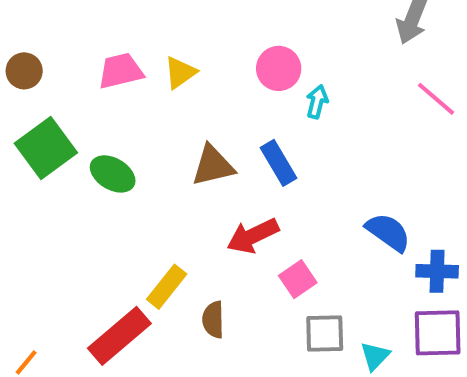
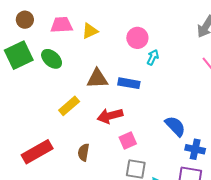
brown circle: (24, 71) -> (25, 20), moved
blue rectangle: (279, 163) -> (129, 83), turned -60
green ellipse: (113, 174) -> (52, 59), moved
yellow rectangle: (167, 287) -> (69, 106), moved

